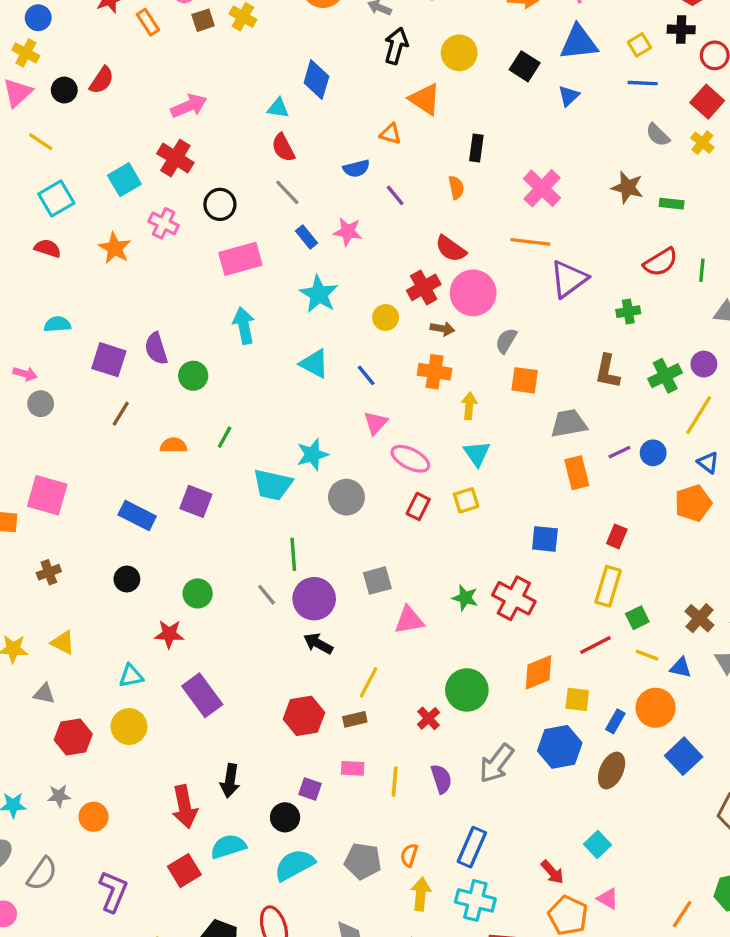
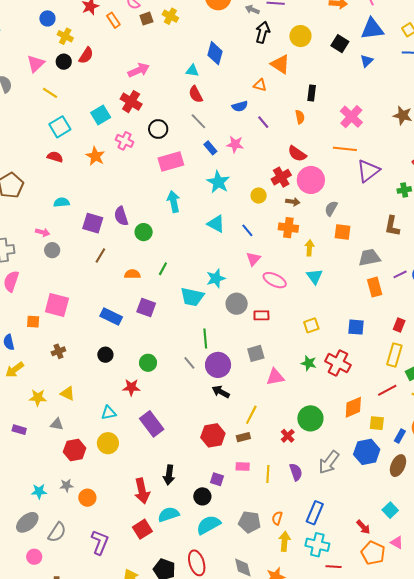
yellow cross: (26, 53) -> (65, 36), moved
yellow square: (466, 500) -> (311, 325), moved
red rectangle: (418, 506) -> (261, 315), moved, turned 63

